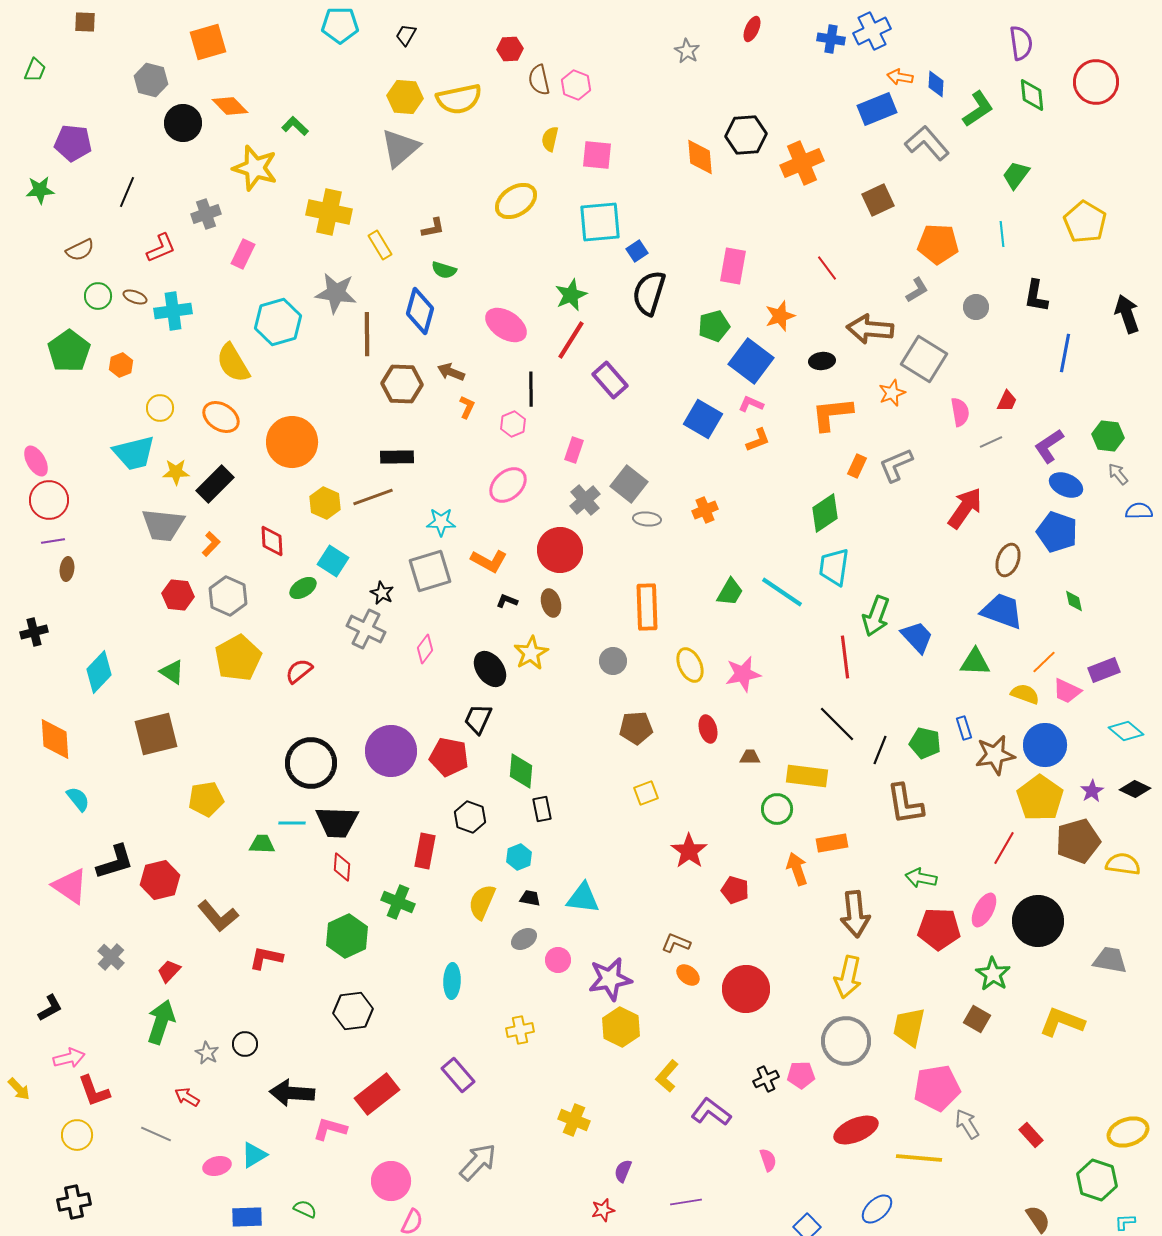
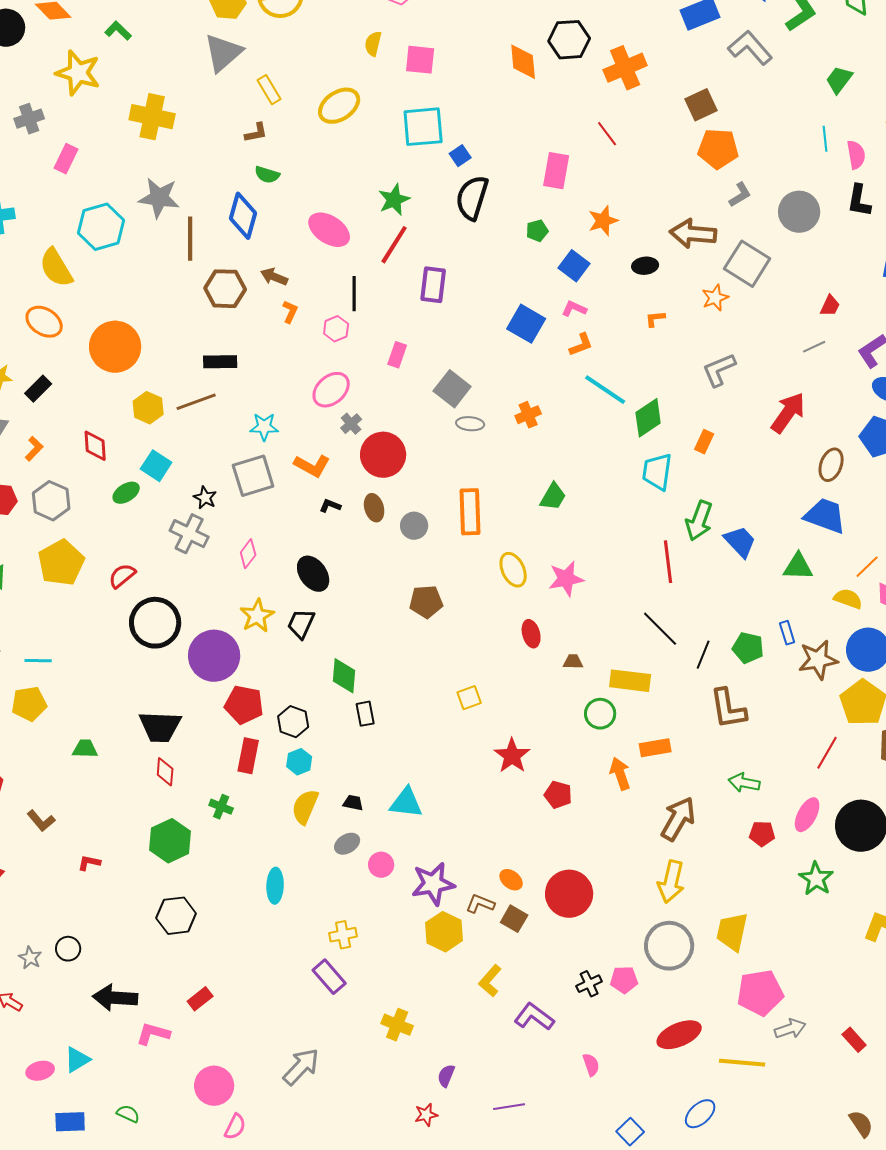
orange pentagon: (938, 244) -> (718, 149), moved
yellow rectangle: (380, 245) -> (269, 90), moved
red line: (827, 268) -> (607, 134), moved
gray circle: (976, 307) -> (799, 212), size x1.6
green pentagon: (714, 326) -> (537, 231), size x0.7
blue square: (751, 361) -> (574, 266), size x0.7
purple rectangle: (610, 380) -> (433, 285), turned 48
pink semicircle: (960, 412) -> (856, 155), moved
orange L-shape: (832, 414) -> (655, 319), size x0.5
orange rectangle: (857, 466) -> (704, 442), moved
black rectangle: (215, 484) -> (38, 389), size x0.7
gray cross: (585, 500) -> (351, 424), moved, size x0.7
cyan line: (782, 592) -> (605, 390), moved
yellow star: (531, 653) -> (257, 616), moved
gray circle: (613, 661) -> (414, 526), moved
brown pentagon: (636, 728) -> (426, 602), moved
red pentagon: (449, 757) -> (244, 705), moved
black circle: (311, 763) -> (155, 623), moved
cyan line: (292, 823) -> (38, 661), moved
cyan hexagon: (519, 857) -> (299, 762), moved
green cross: (398, 902) -> (221, 807), size x0.7
brown arrow: (855, 914) -> (678, 819), turned -144
brown L-shape: (218, 916) -> (41, 821), size x0.7
red pentagon: (939, 929) -> (762, 834), size x0.6
brown L-shape: (676, 943) -> (480, 904), moved
red L-shape: (266, 958) -> (89, 863), size x0.7
brown square: (977, 1019) -> (514, 919), moved
purple rectangle: (458, 1075) -> (329, 977), moved
red rectangle: (377, 1094) -> (200, 999), size x0.6
gray arrow: (967, 1124) -> (790, 1029), turned 104

